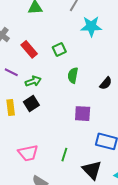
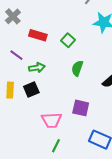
red rectangle: (29, 49) -> (38, 35), turned -42
green square: (59, 50) -> (68, 40), turned -32
pink trapezoid: (28, 153) -> (52, 120), moved

